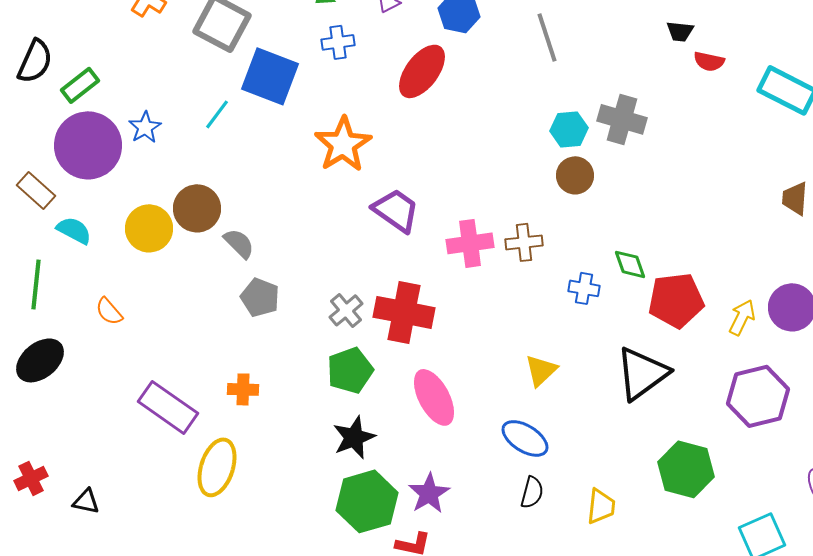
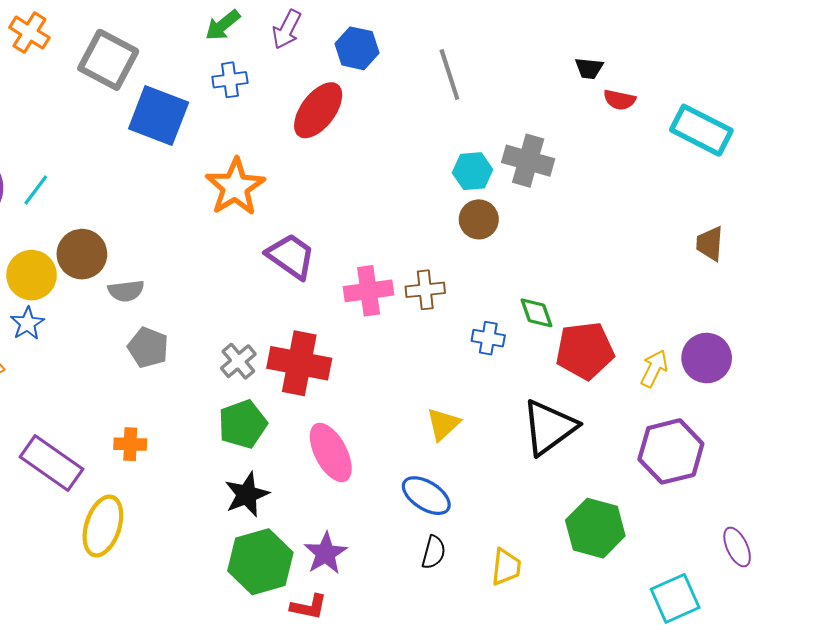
cyan line: (217, 114) -> (36, 190), moved
blue star: (145, 127) -> (27, 323), moved
gray semicircle: (239, 243) -> (126, 291), turned 128

